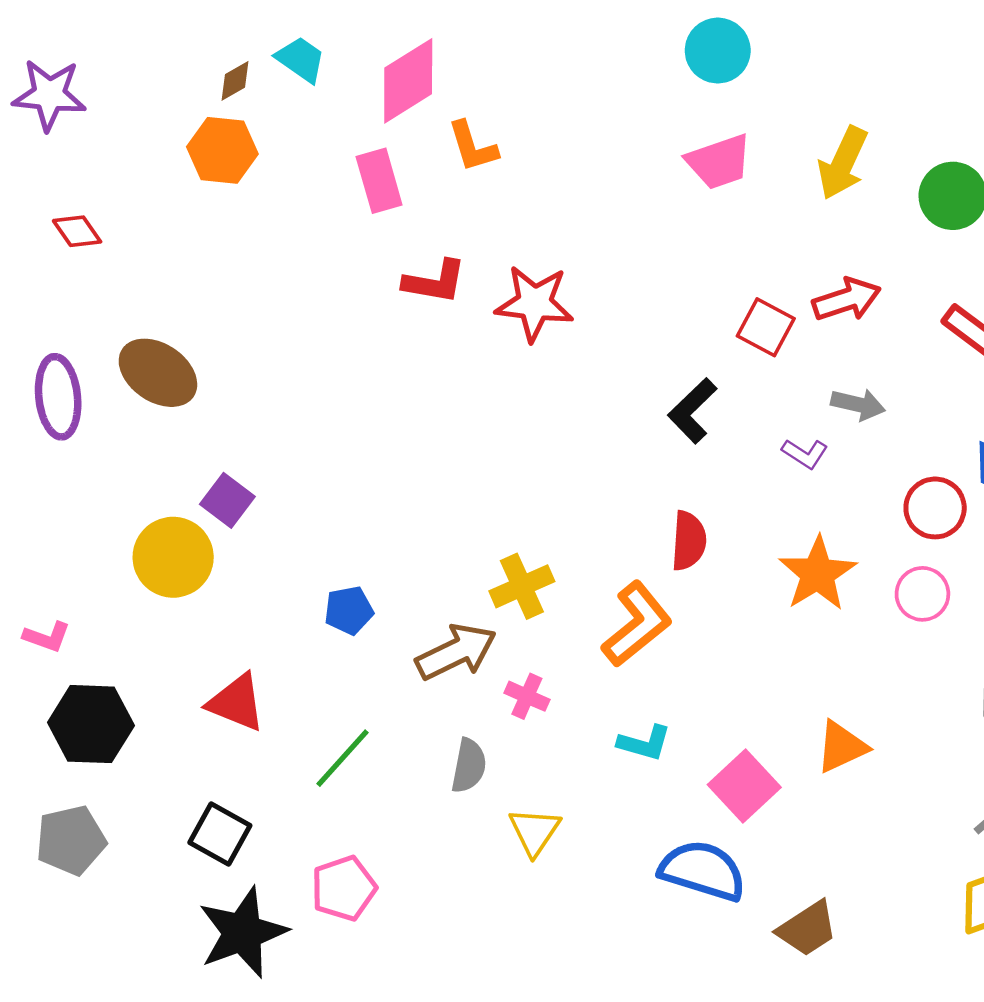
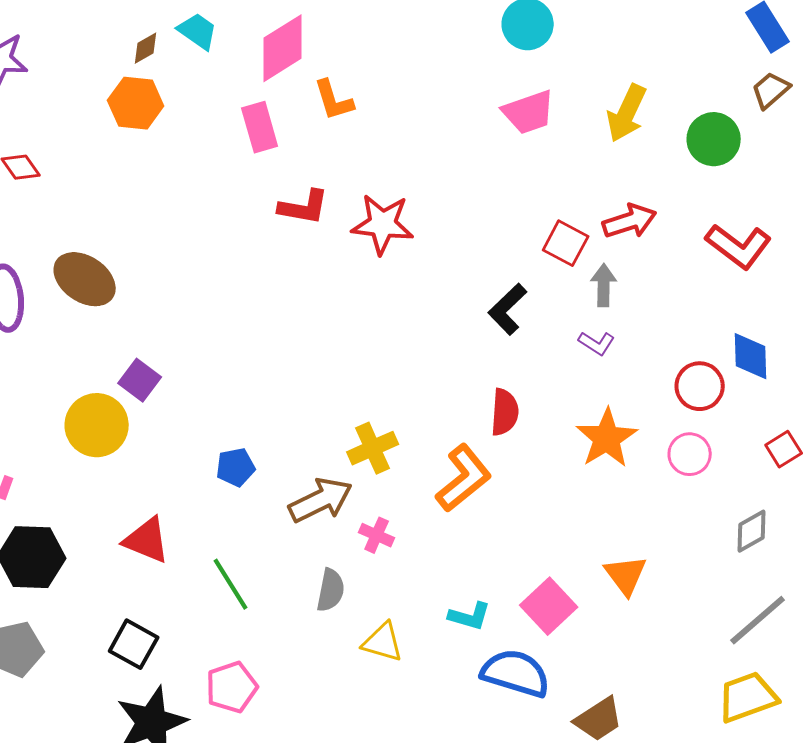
gray arrow: (858, 404) -> (604, 285), moved, turned -102
cyan L-shape: (644, 743) -> (470, 616), moved
orange triangle: (842, 747) -> (626, 575), turned -42
green line: (342, 758) -> (231, 584), turned -74
yellow triangle: (535, 831) -> (383, 642), turned -48

